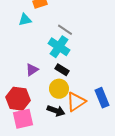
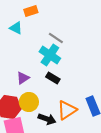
cyan triangle: (25, 20) -> (16, 28), turned 40
yellow circle: (59, 89) -> (29, 102), moved

